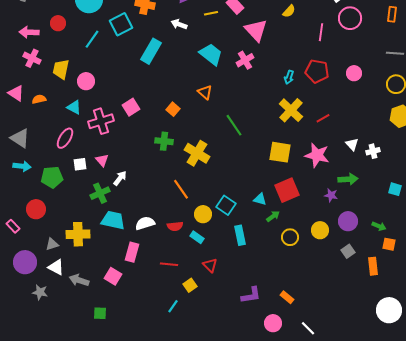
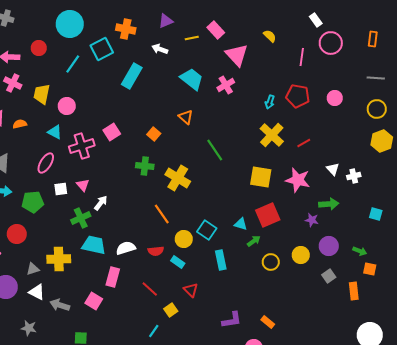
yellow semicircle: (289, 11) -> (270, 36), turned -88
red line: (169, 264) -> (150, 289), turned 36
gray star: (40, 292) -> (29, 328), moved

